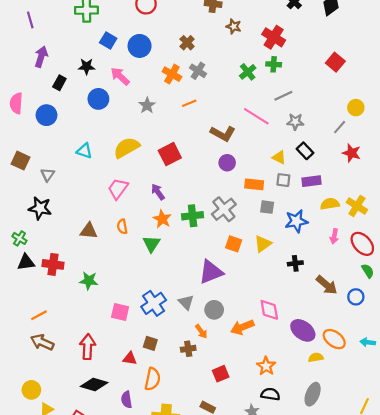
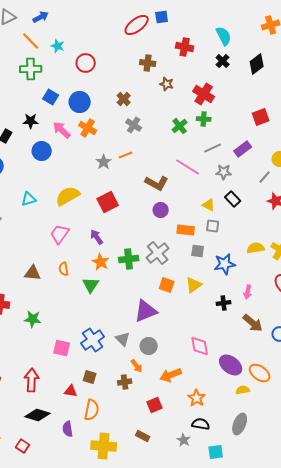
red square: (335, 62) -> (261, 117), turned 30
orange cross: (172, 74) -> (88, 128), moved
gray star: (147, 105) -> (104, 162), moved
cyan triangle: (84, 151) -> (29, 199), turned -35
purple rectangle: (311, 181) -> (243, 149), moved, turned -30
pink arrow: (334, 236) -> (248, 292), moved
orange arrow: (242, 327) -> (171, 375), moved

